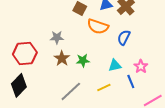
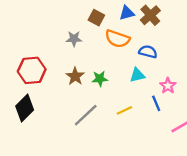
gray star: (57, 37) -> (74, 39), moved
blue semicircle: (124, 37) -> (148, 52), turned 77
cyan triangle: (115, 65) -> (137, 75), moved

